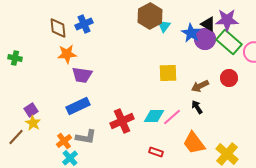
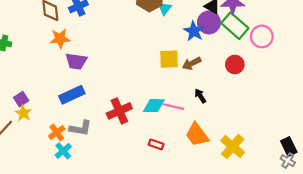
blue star: (191, 33) -> (194, 31), moved
brown arrow: (200, 86) -> (192, 63), moved
pink line: (172, 117) -> (173, 107), turned 54

